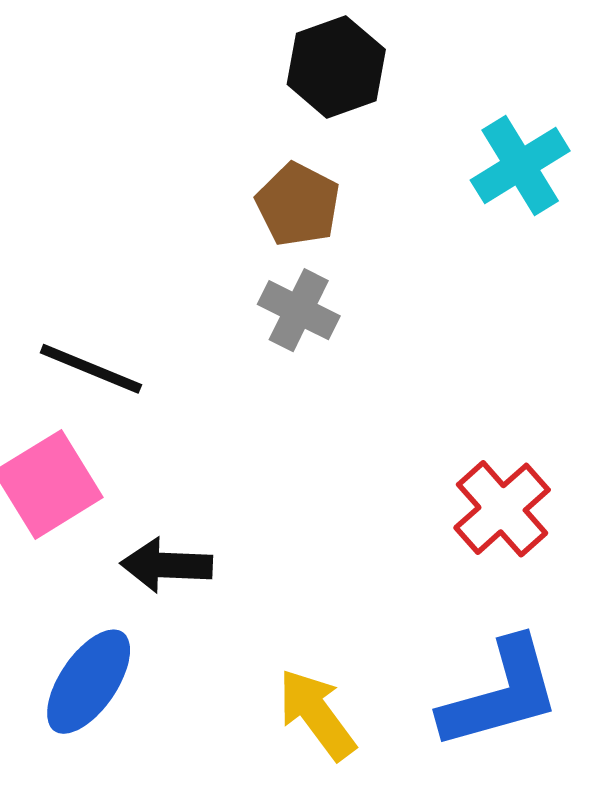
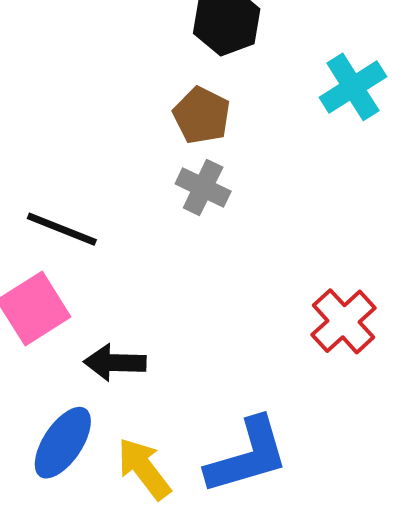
blue L-shape: (501, 694) -> (247, 456), moved
yellow arrow: (317, 714) -> (144, 469), moved

